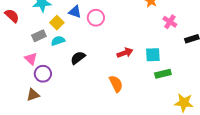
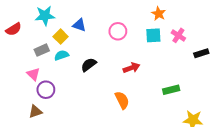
red semicircle: (12, 16) -> (14, 29), turned 105
pink circle: (96, 18) -> (118, 31), moved
cyan square: (153, 55) -> (153, 35), moved
black semicircle: (78, 58) -> (89, 65), moved

